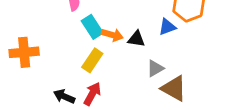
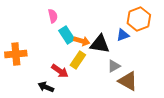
black triangle: (136, 39) -> (100, 44), size x1.5
yellow rectangle: (92, 60) -> (78, 60), moved
red arrow: (92, 94) -> (60, 71), moved, turned 96

